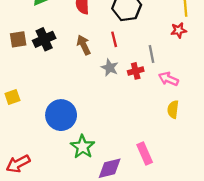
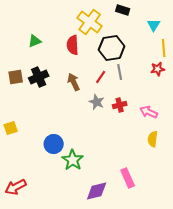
red line: (114, 39) -> (101, 77), turned 48
gray line: (151, 54) -> (120, 72), moved
blue circle: (61, 115) -> (54, 144), size x0.7
green star: (83, 147) -> (73, 160), moved

